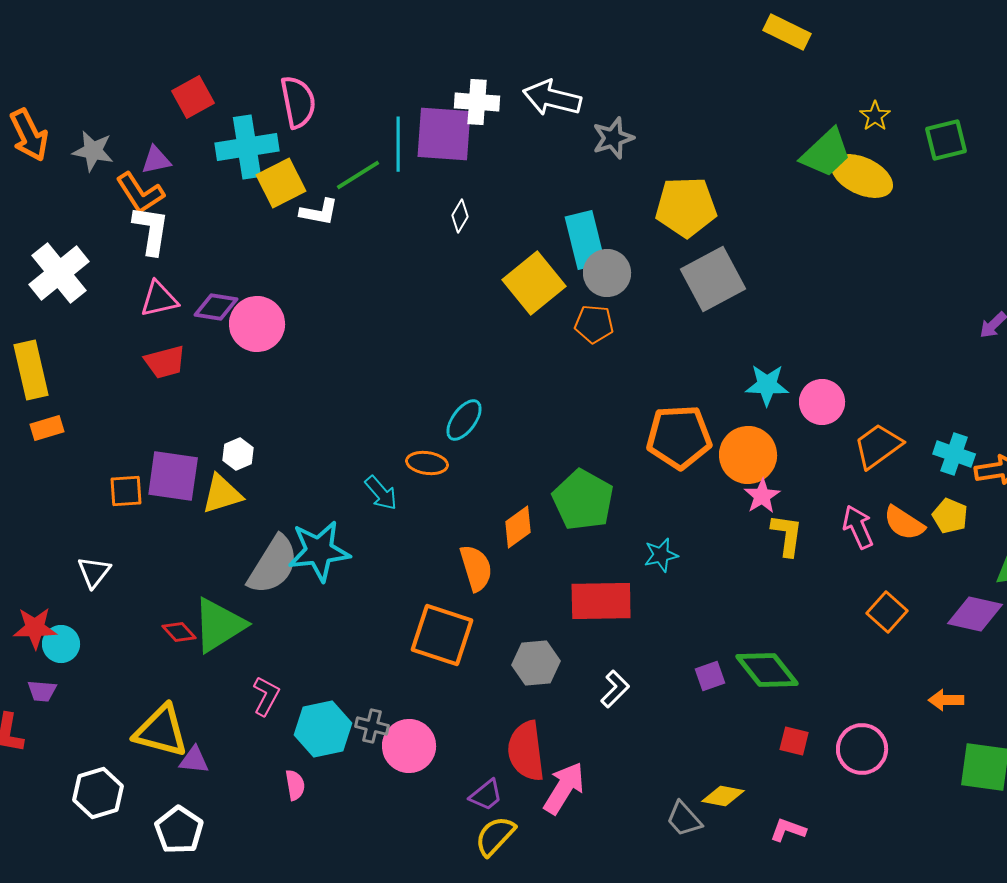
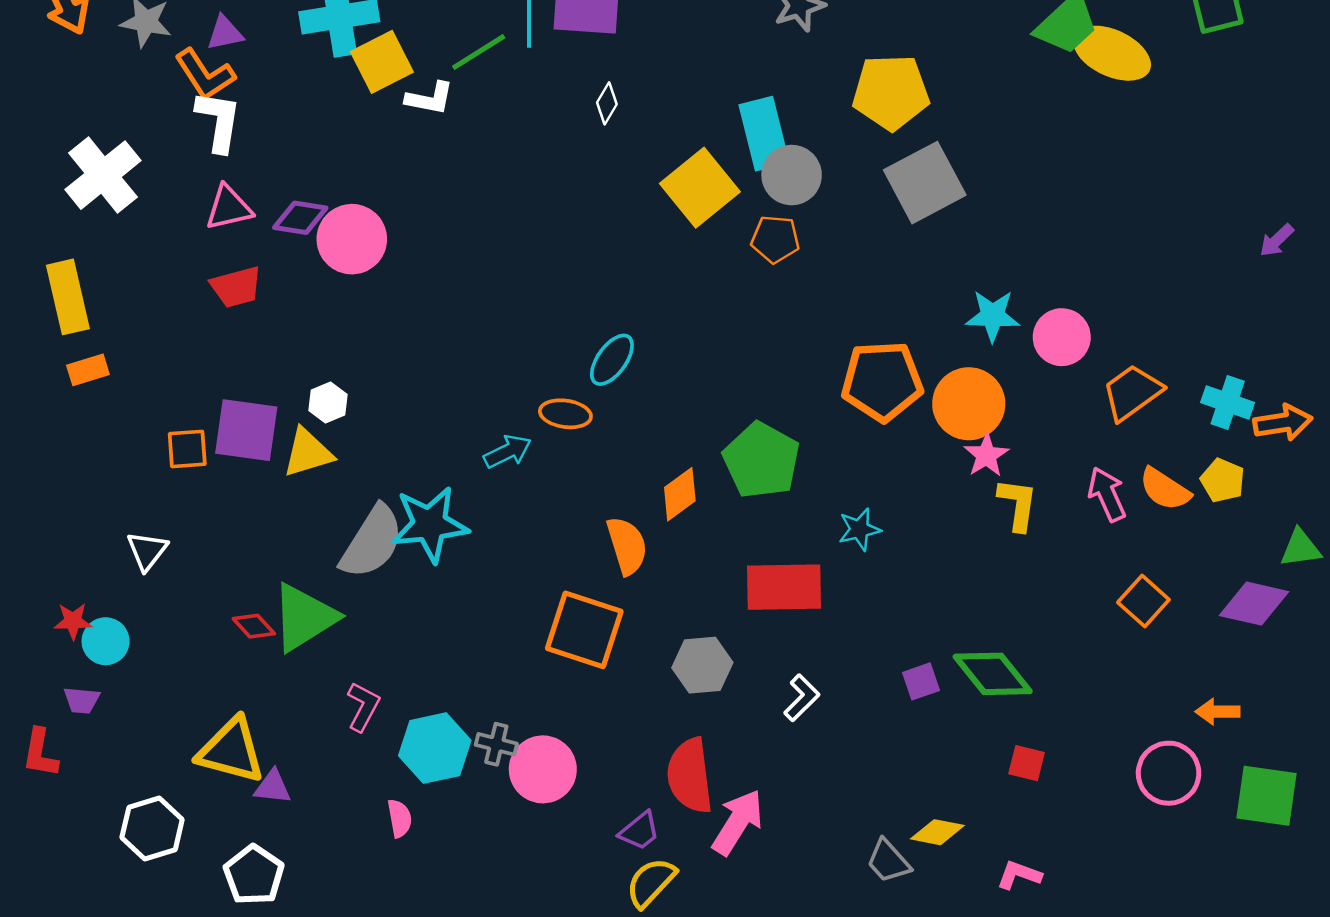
cyan arrow: (381, 493) -> (508, 451), turned -75
red star: (35, 628) -> (73, 621), size x0.7
pink circle: (862, 749) -> (1169, 773), moved

